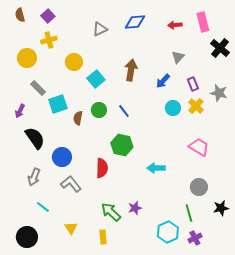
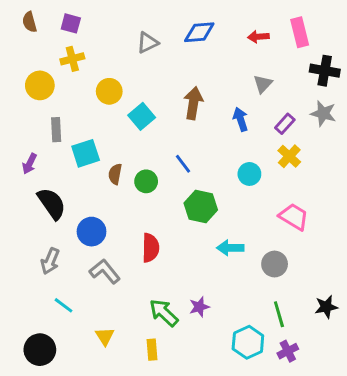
purple square: (48, 16) -> (71, 23), turned -32
black cross: (220, 48) -> (325, 71), turned -30
blue arrow: (163, 81) -> (241, 119), turned 119
purple rectangle: (193, 84) -> (285, 124), turned 64
gray rectangle: (38, 88) -> (56, 130), turned 42
gray star: (219, 93) -> (323, 113), moved
cyan circle: (173, 108) -> (249, 174), moved
green circle: (99, 110) -> (146, 181), moved
green hexagon: (122, 145) -> (201, 206), moved
gray circle: (199, 187) -> (275, 264), moved

